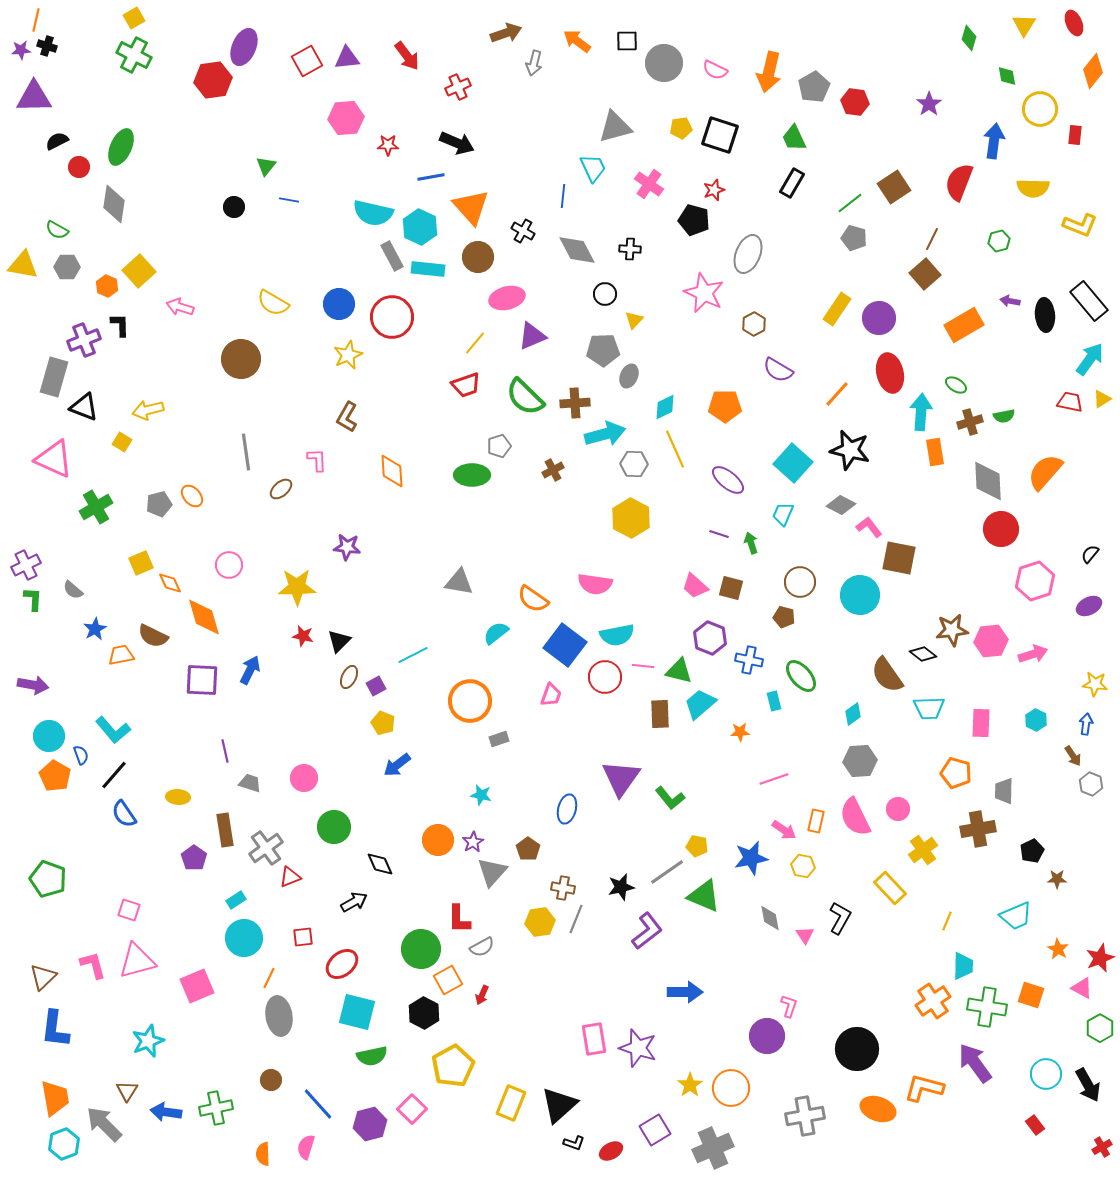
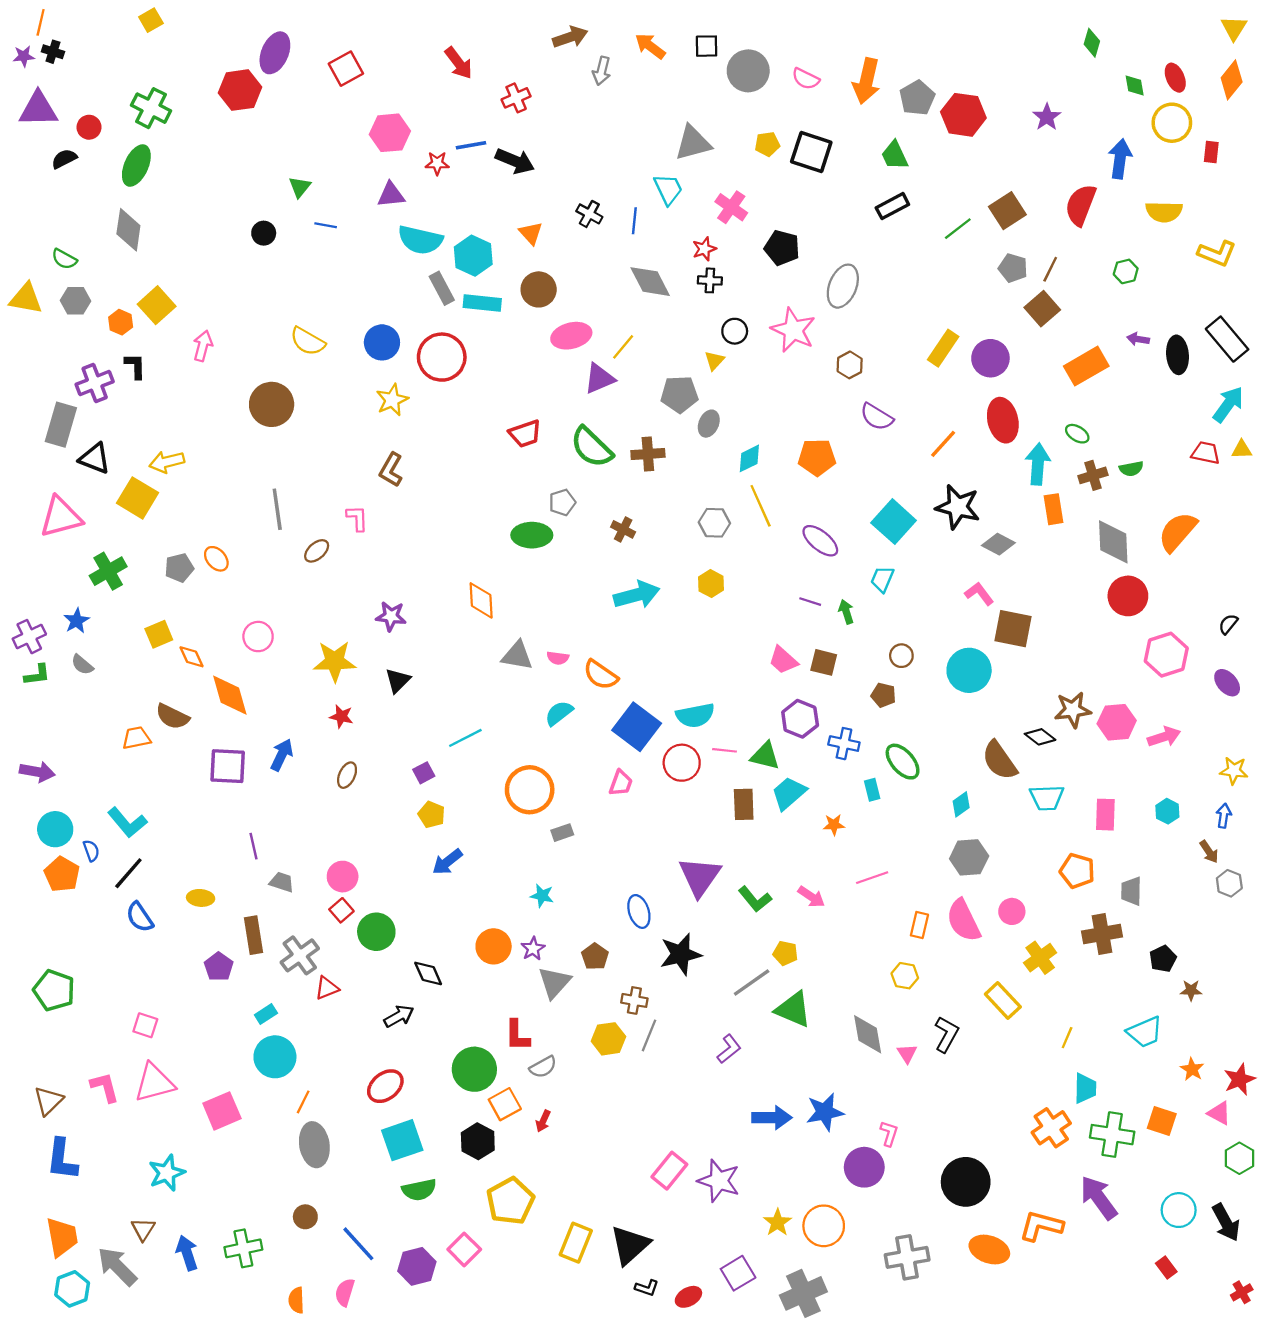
red ellipse: (1074, 23) -> (1175, 78), moved
yellow triangle: (1024, 25) -> (1234, 28), moved
green cross: (134, 55) -> (151, 108), moved
purple triangle: (347, 58) -> (391, 195), moved
red hexagon: (855, 102) -> (963, 115), size x1.4
red circle: (79, 167) -> (89, 127), moved
blue line: (431, 177) -> (471, 145), moved
black rectangle: (792, 183) -> (892, 206), turned 32
red star: (714, 190) -> (704, 249), moved
orange triangle: (471, 207) -> (531, 233), size x0.6
black cross: (523, 231) -> (589, 214), moved
gray pentagon: (854, 238) -> (1013, 268), moved
black circle: (605, 294) -> (735, 331), moved
pink arrow: (180, 307) -> (203, 346), turned 88
yellow line: (475, 343) -> (623, 347), moved
yellow triangle: (1102, 399) -> (1242, 449), turned 30
cyan arrow: (605, 434) -> (637, 595), moved
yellow square: (122, 442) -> (137, 498), size x1.8
pink triangle: (54, 459) -> (61, 517), turned -39
brown cross: (553, 470) -> (623, 529), turned -35
orange diamond: (392, 471) -> (481, 600), moved
gray diamond: (841, 505) -> (998, 544), moved
yellow hexagon: (631, 518) -> (711, 584), size x0.6
brown circle: (800, 582) -> (901, 656), size x0.7
pink semicircle: (595, 584) -> (558, 658), moved, size x0.6
green L-shape: (33, 599) -> (37, 675), turned 80
purple ellipse: (1089, 606) -> (1227, 683), turned 75
blue star: (95, 629) -> (77, 621), moved
black triangle: (339, 641) -> (398, 680), moved
brown ellipse: (349, 677) -> (347, 775), moved
blue ellipse: (567, 809) -> (639, 911), turned -32
pink arrow: (784, 830) -> (811, 897), moved
blue star: (751, 858) -> (825, 1112), moved
black star: (621, 887) -> (681, 954), moved, size x1.4
gray diamond: (770, 918) -> (868, 1034), size x1.4
purple L-shape: (647, 931) -> (729, 1049), size x0.7
red square: (303, 937) -> (341, 910), moved, turned -35
cyan square: (357, 1012) -> (402, 1140), turned -33
pink rectangle: (594, 1039) -> (669, 1171), turned 48
blue arrow: (166, 1112) -> (187, 1253), turned 64

